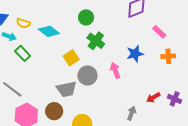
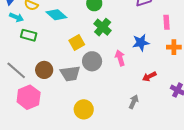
pink rectangle: (159, 32) -> (167, 22), turned 40
green rectangle: (23, 53) -> (29, 35), turned -35
red arrow: (153, 98) -> (149, 76), moved
brown circle: (54, 111) -> (44, 70), moved

